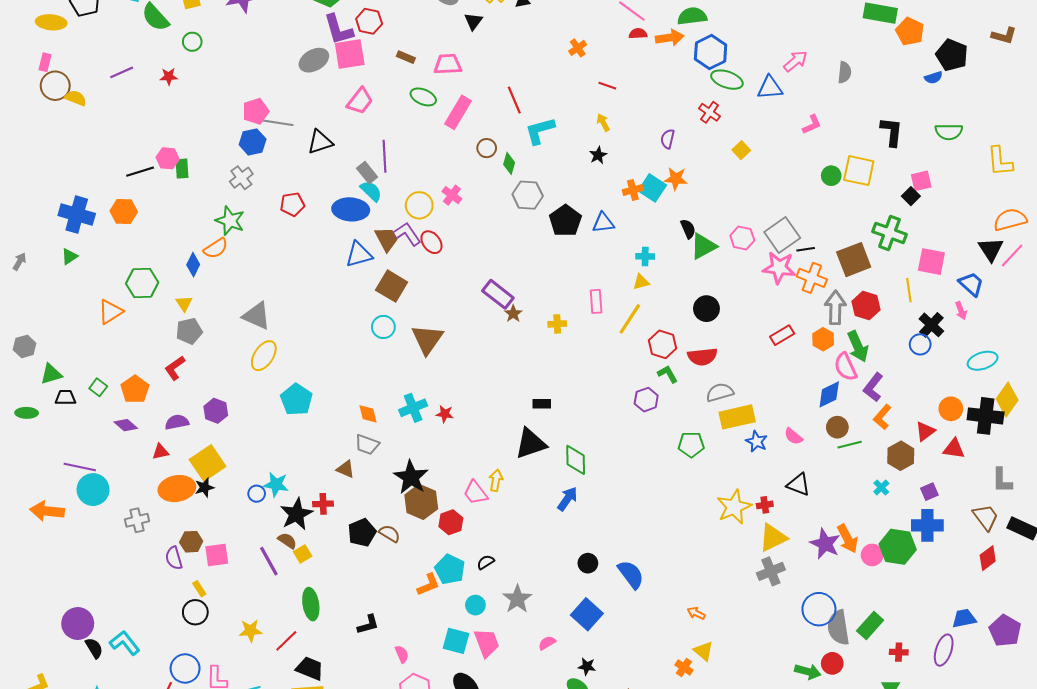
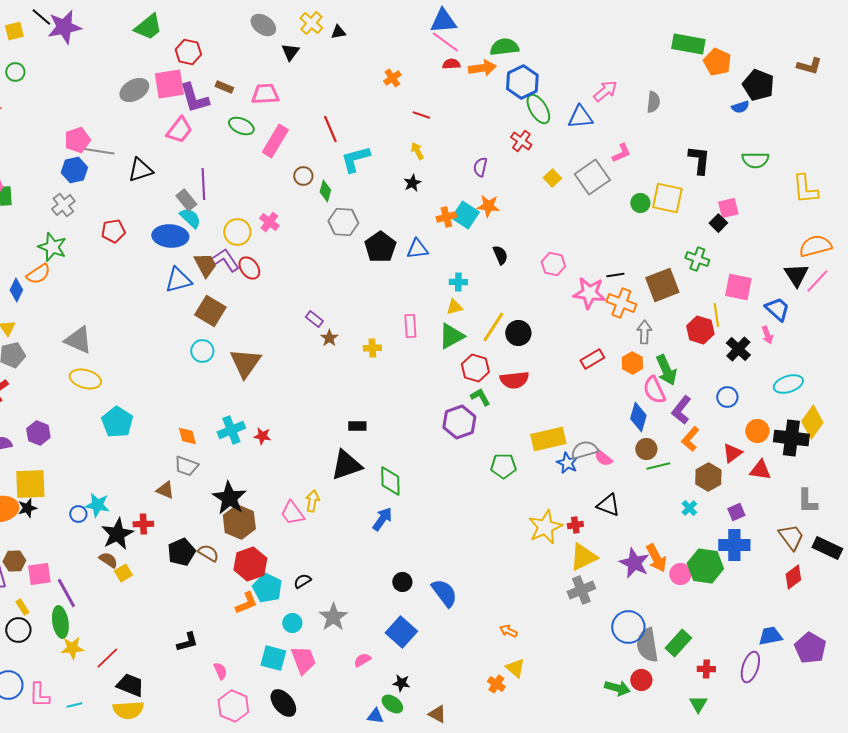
purple L-shape: (338, 29) -> (194, 98), moved
green ellipse: (727, 80) -> (538, 109), turned 40
green cross: (889, 233) -> (697, 259), size x0.7
gray square: (782, 235) -> (592, 177), moved
green triangle: (703, 246) -> (451, 336), moved
purple rectangle: (498, 294) -> (314, 319), size x0.6
red hexagon: (866, 306) -> (700, 330), moved
gray arrow: (835, 308) -> (644, 332), size x0.7
yellow line: (630, 319) -> (493, 327), moved
blue circle: (920, 344) -> (727, 397), moved
yellow ellipse: (264, 356) -> (85, 379), turned 72
gray semicircle: (720, 392) -> (584, 450), moved
blue diamond: (829, 394) -> (638, 417), turned -48
purple hexagon: (646, 400) -> (459, 422), size x1.4
yellow square: (208, 463) -> (30, 484), turned 32
red hexagon: (451, 522) -> (250, 564), moved, size x1.4
purple line: (269, 561) -> (66, 593), moved
green ellipse: (311, 604) -> (60, 622), moved

